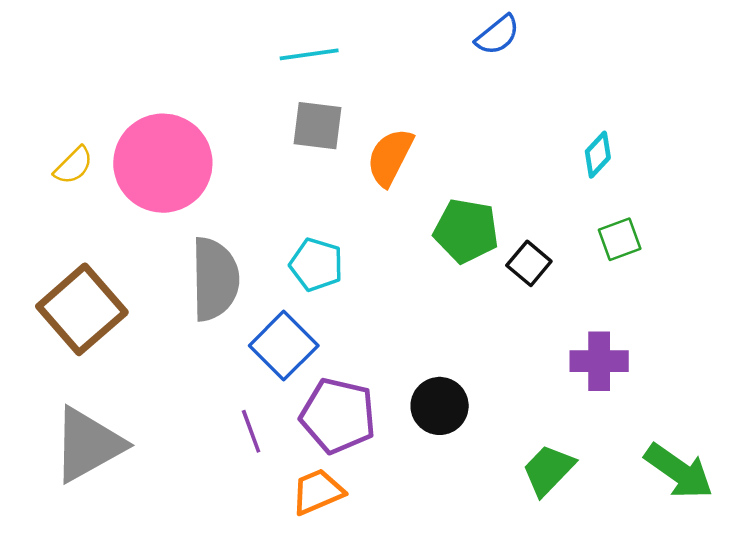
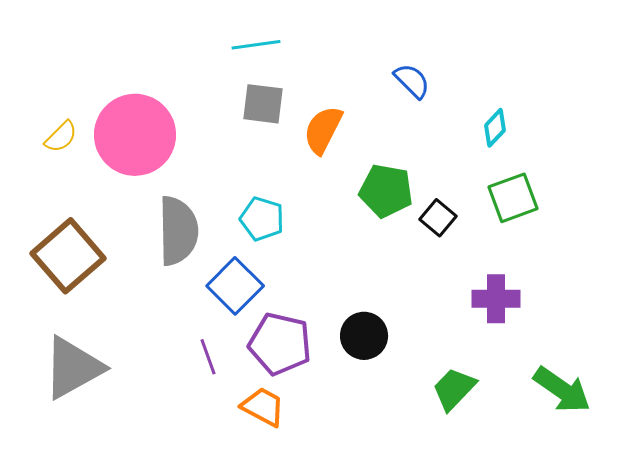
blue semicircle: (498, 35) -> (412, 81), moved, turned -96
green square: (620, 239) -> (513, 198), size x1.4
orange trapezoid: (318, 492) -> (263, 407), turned 51

